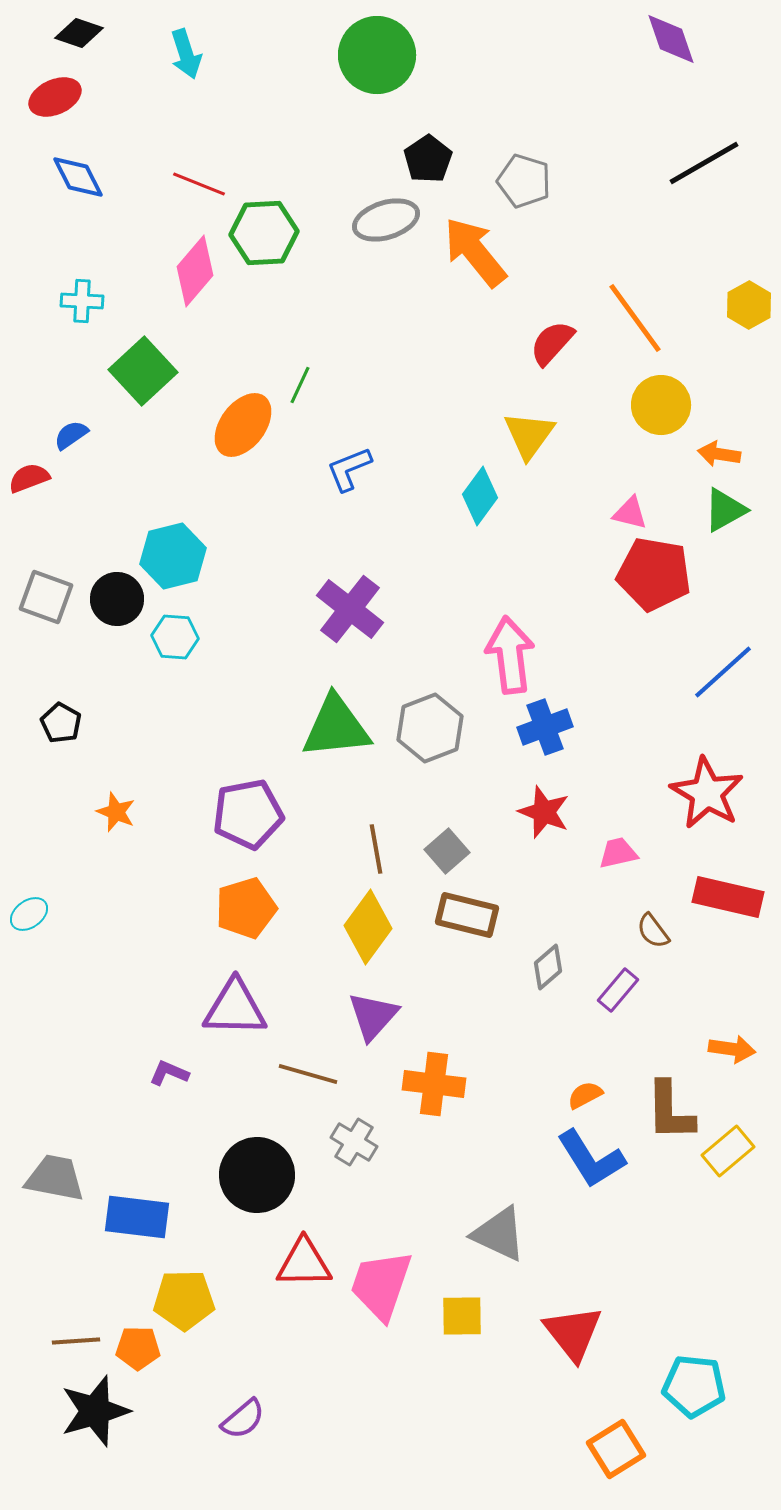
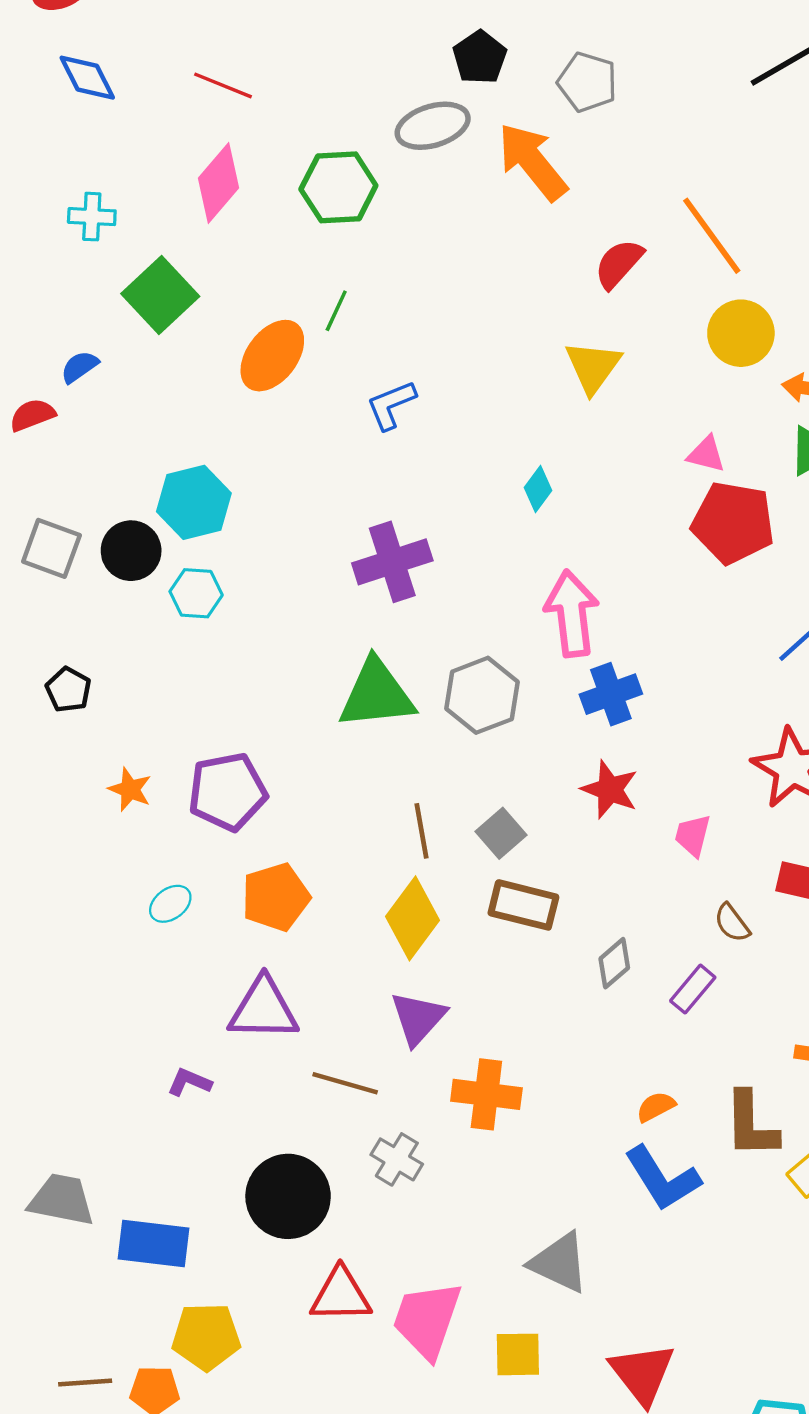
green hexagon: (264, 233) -> (338, 187), moved
cyan diamond: (480, 496) -> (538, 489), moved, size x0.7
purple cross: (350, 609) -> (392, 562), turned 34
purple pentagon: (248, 814) -> (227, 792), moved
pink trapezoid: (618, 853) -> (693, 835), turned -63
cyan ellipse: (29, 914) -> (170, 904), moved

